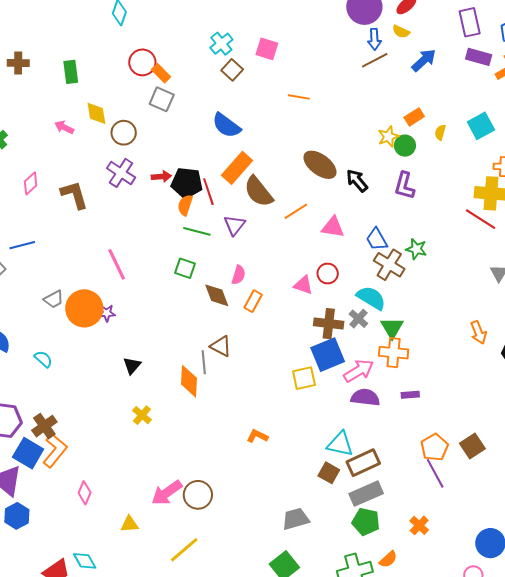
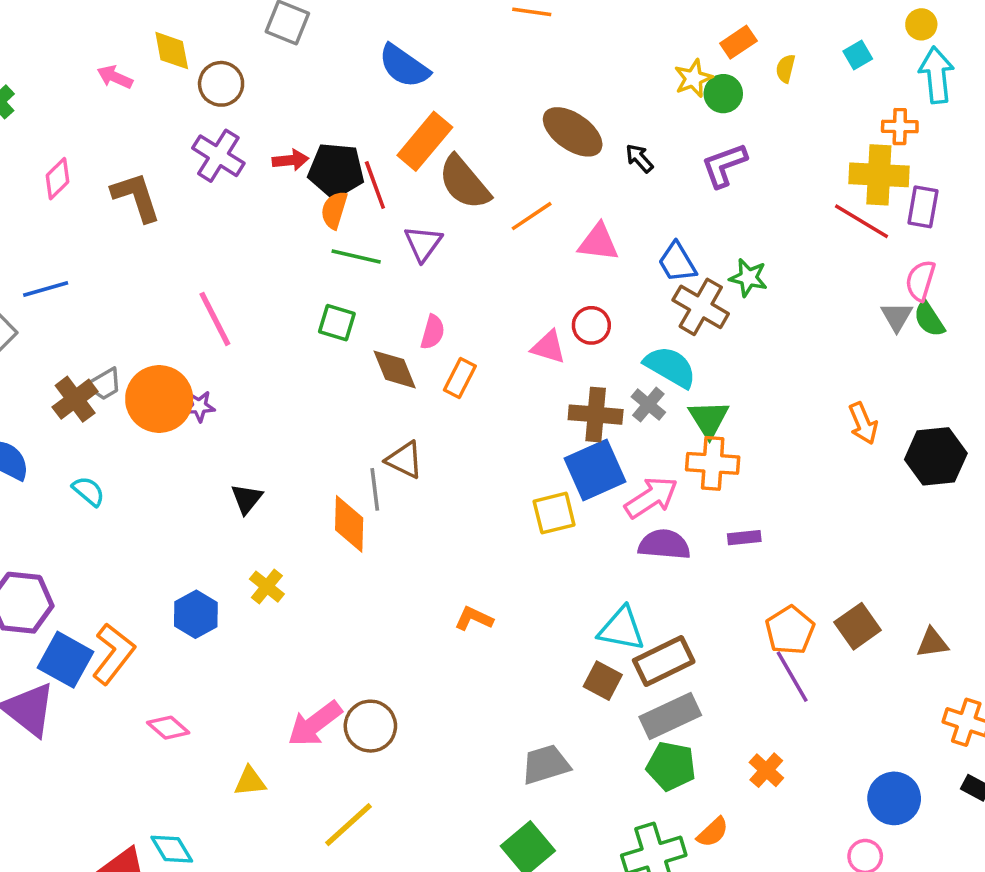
cyan square: (481, 126) -> (858, 55), size x0.6
black arrow: (357, 181) -> (639, 158), size x0.7
purple L-shape: (404, 186) -> (724, 165), turned 56
brown cross: (44, 426) -> (75, 399), moved
pink diamond: (85, 493) -> (168, 728), turned -70
blue hexagon: (17, 516) -> (196, 614), moved

